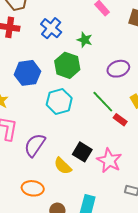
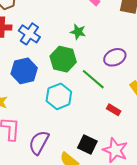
blue cross: (51, 28) -> (29, 34), moved
green line: (103, 102) -> (93, 79), moved
red rectangle: (120, 120) -> (114, 110), moved

